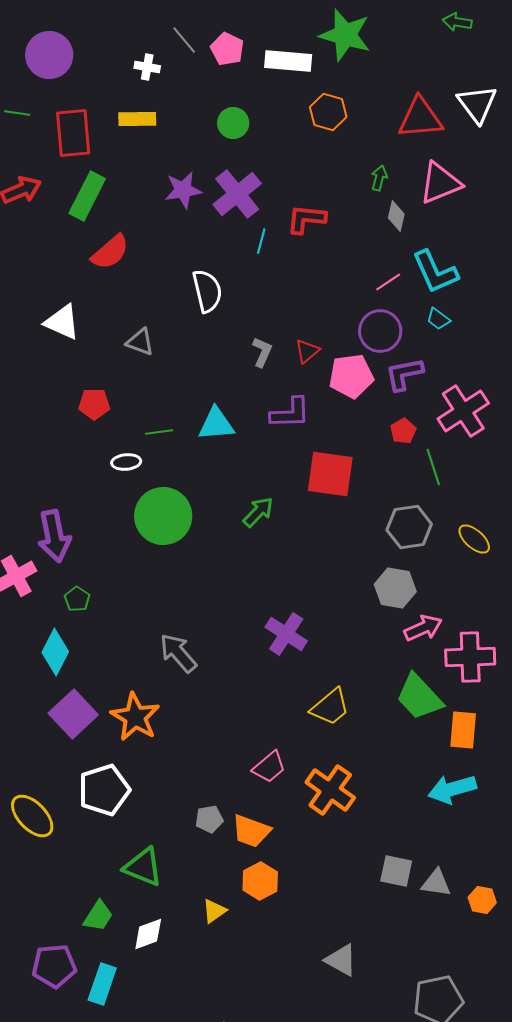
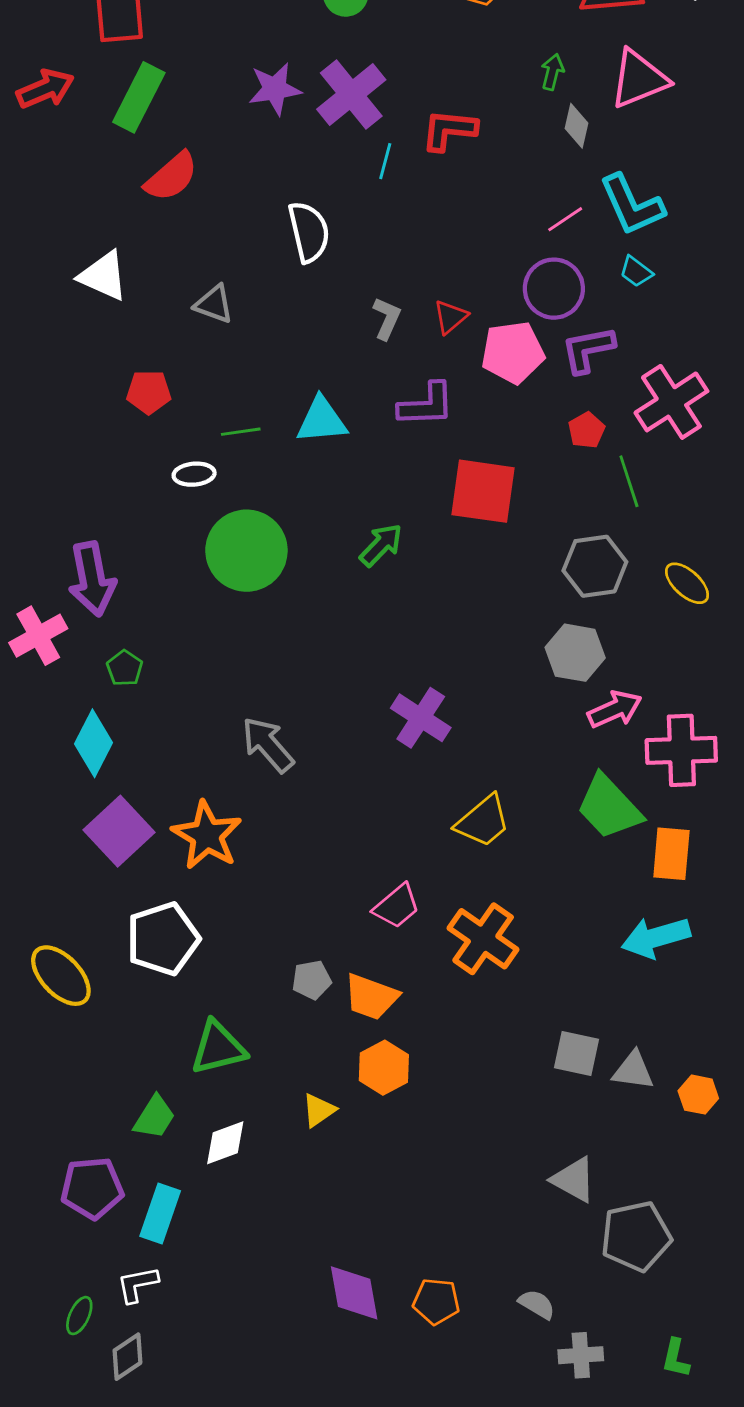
green triangle: (143, 867) -> (218, 1048), turned -36
gray triangle: (341, 960) -> (574, 1180), moved

